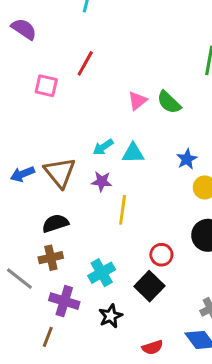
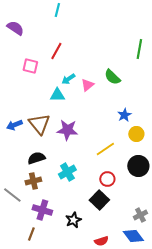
pink triangle: (138, 101) -> (87, 85), moved
cyan arrow: (103, 147) -> (68, 79), moved
cyan triangle: (133, 153) -> (57, 95), moved
purple star: (102, 181) -> (67, 130), size x1.5
yellow line: (123, 210) -> (105, 149), moved, turned 48
cyan cross: (102, 273) -> (67, 172), moved

